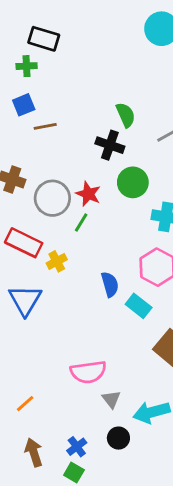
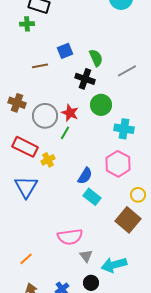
blue square: (24, 105) -> (65, 51), moved
blue semicircle: (110, 284) -> (85, 176), turned 48
cyan rectangle: (139, 306) -> (92, 197), moved

